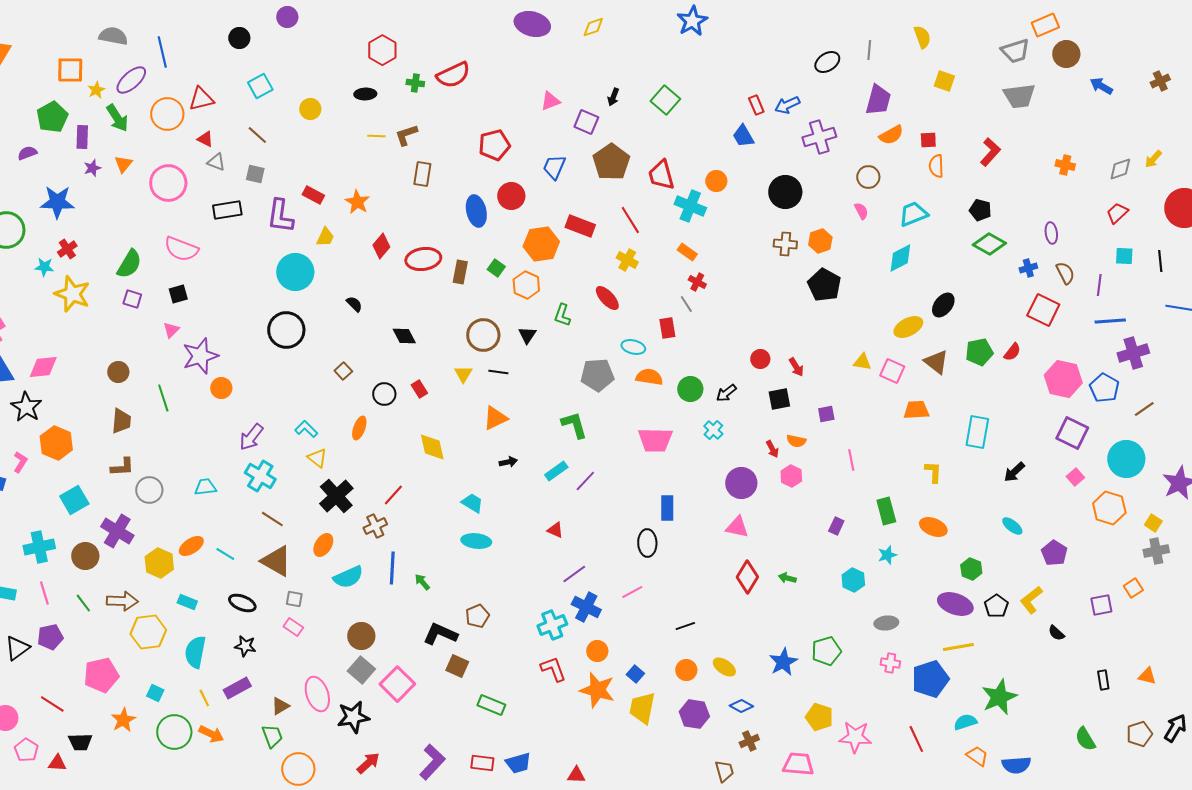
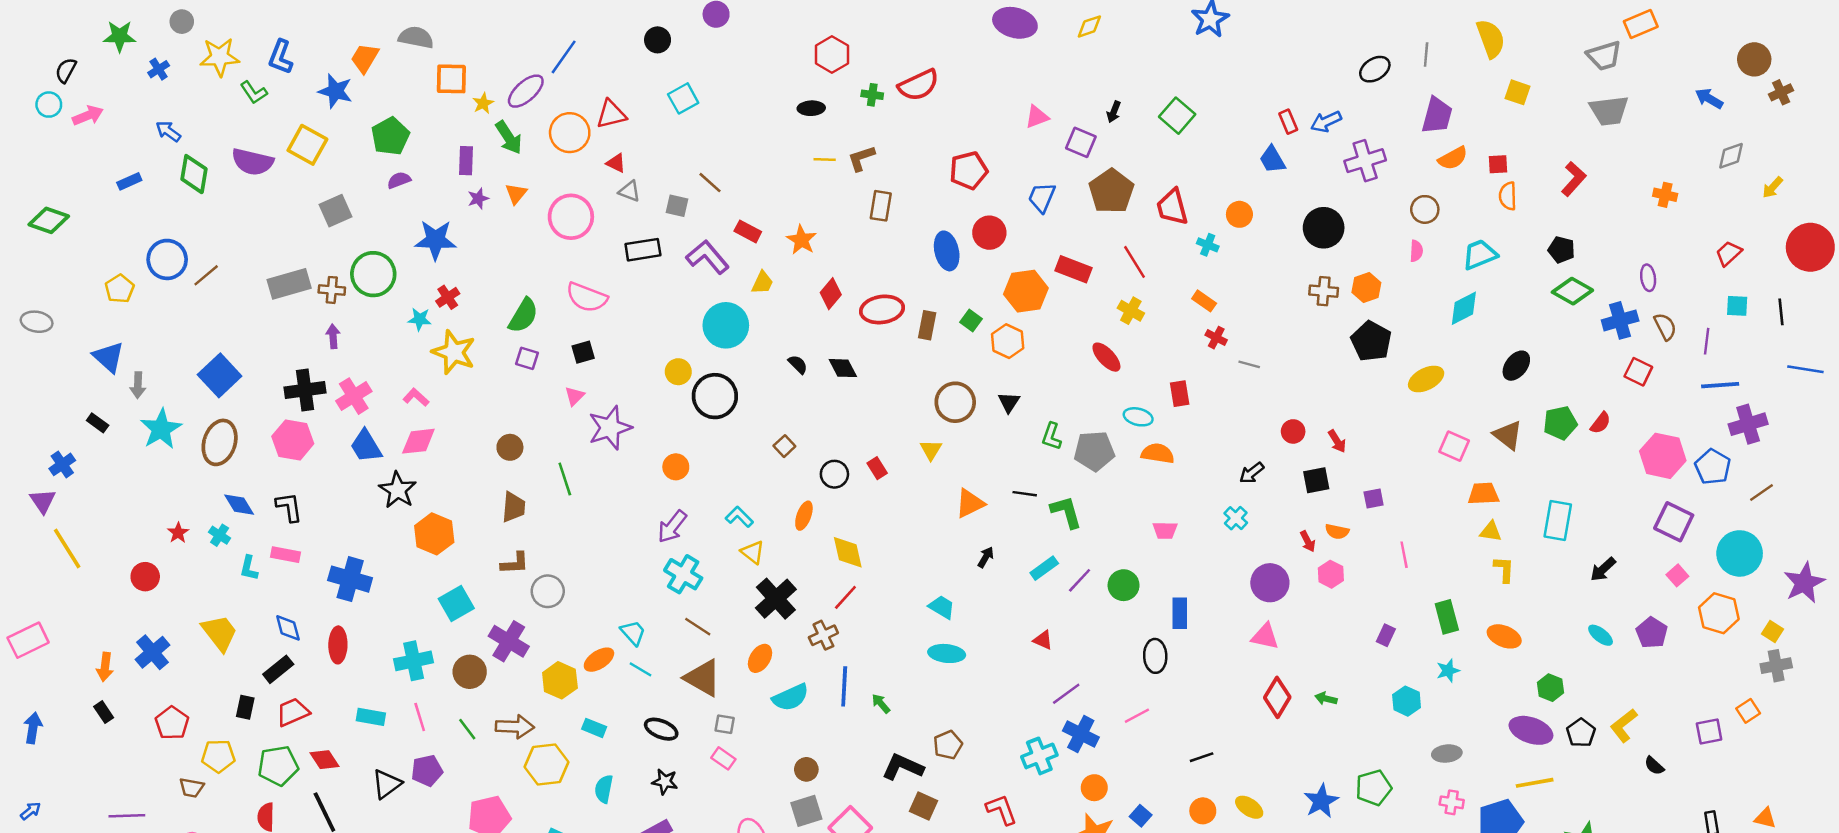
gray semicircle: (113, 36) -> (416, 37), moved
yellow semicircle: (922, 37) -> (1491, 39), size x1.4
blue line: (162, 52) -> (564, 57), turned 48
brown circle: (1066, 54) -> (1754, 59), moved
yellow circle: (310, 109) -> (678, 372), moved
green pentagon: (52, 117) -> (390, 136), moved
brown line: (257, 135) -> (710, 183), moved
gray diamond: (1120, 169) -> (1731, 156), moved
cyan cross: (690, 206) -> (1208, 245), size x0.6
pink semicircle: (861, 211) -> (1416, 251), turned 30
purple L-shape: (280, 216) -> (708, 257), turned 132
blue cross: (1028, 268) -> (1620, 320), size x1.6
gray line: (686, 304) -> (1249, 364), moved, turned -42
red square: (1043, 310) -> (1638, 372), size x0.7
green L-shape: (562, 315) -> (1052, 436), moved
yellow ellipse: (908, 327) -> (1426, 379), moved
black diamond: (404, 336) -> (843, 368), moved
yellow triangle: (862, 362) -> (1491, 531), moved
black line: (498, 372) -> (1025, 494), moved
orange circle: (221, 388) -> (676, 467), moved
green circle: (690, 389) -> (1124, 585), moved
pink trapezoid: (655, 440) -> (1165, 530), size x0.6
yellow diamond: (432, 447) -> (848, 552), moved
pink L-shape: (20, 462) -> (416, 397), moved, turned -80
black arrow: (508, 462) -> (986, 557), turned -48
cyan trapezoid: (205, 487) -> (633, 633), moved, turned 55
purple pentagon: (1054, 553) -> (1652, 633), moved
brown circle: (361, 636) -> (806, 769), size x0.7
cyan semicircle: (195, 652) -> (604, 789), size x0.7
red L-shape: (553, 669) -> (1002, 810), moved
gray square: (361, 670) -> (806, 811), turned 32

